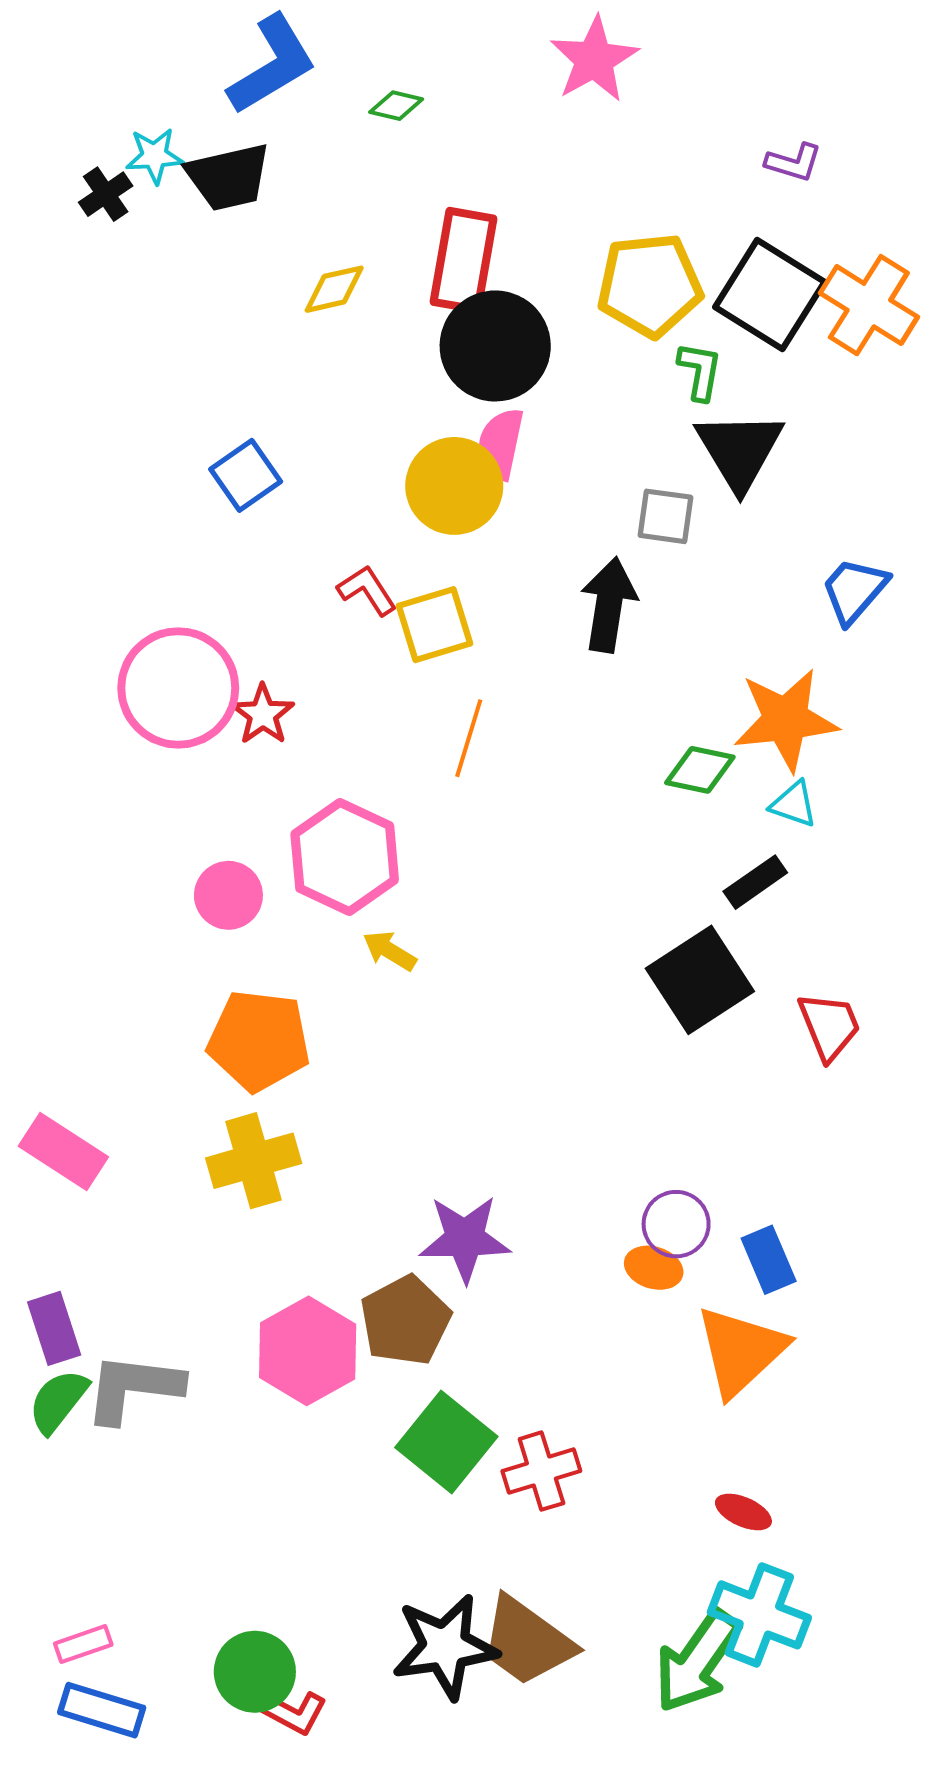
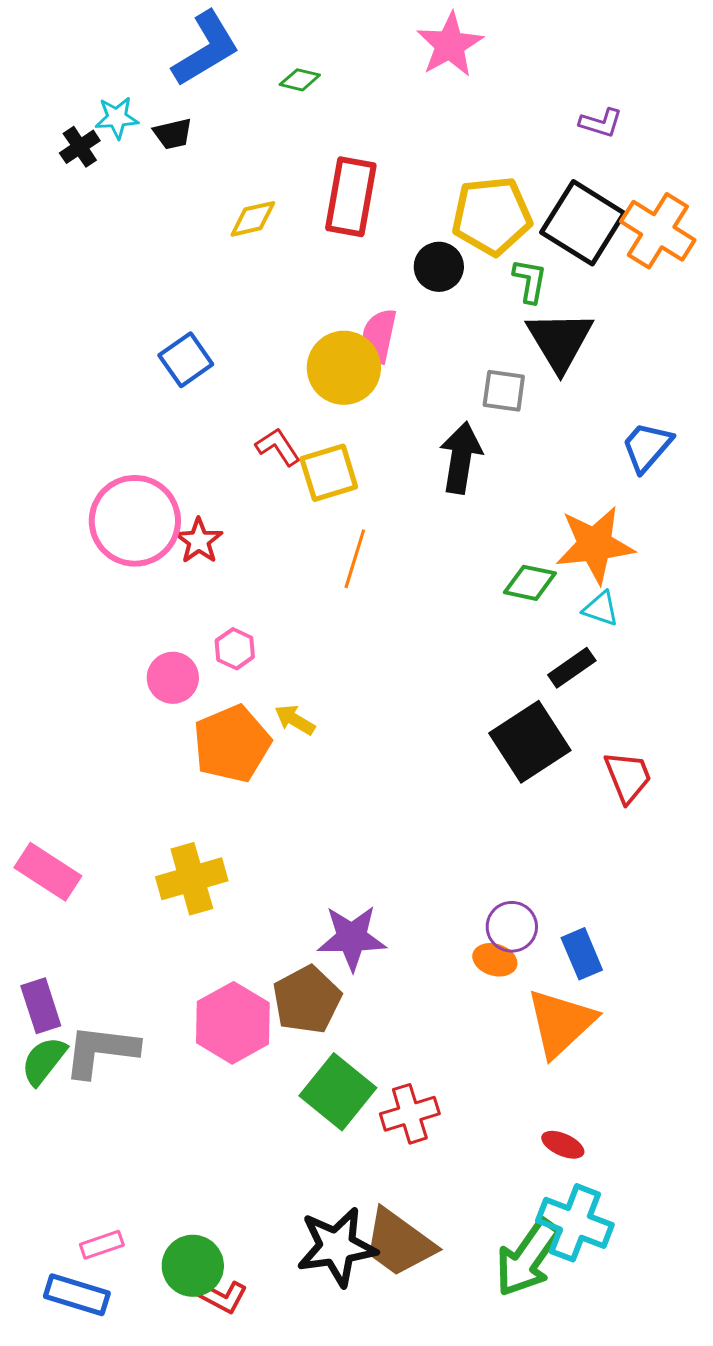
black trapezoid: (228, 177) -> (173, 134), size x0.6
black circle: (495, 346) -> (439, 267), moved, size x0.6
pink hexagon: (345, 857) -> (235, 649), moved, size x0.5
orange pentagon: (259, 1041) -> (232, 744), moved, turned -30
pink rectangle: (83, 1644) -> (102, 1245), moved

